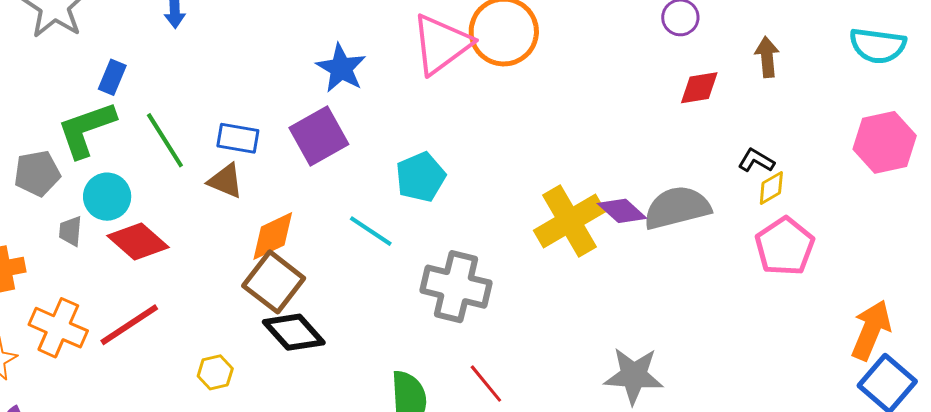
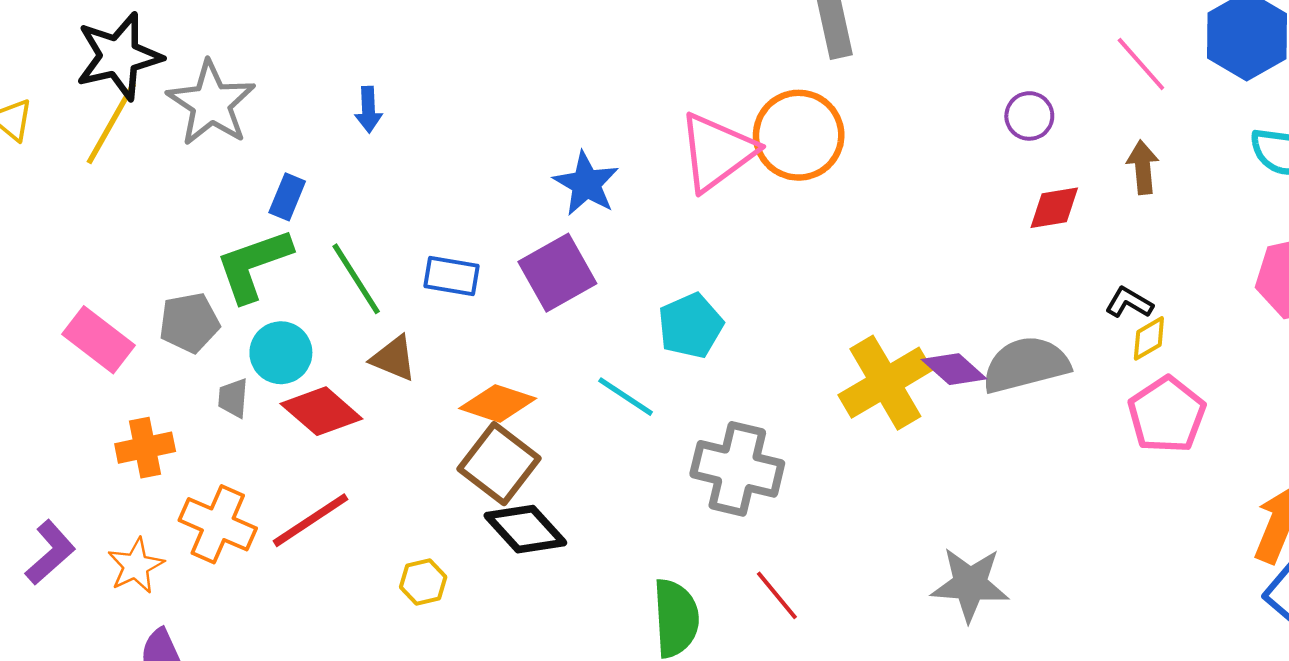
brown triangle: (226, 181) -> (394, 358), moved
orange diamond: (273, 236) -> (498, 403), turned 44

